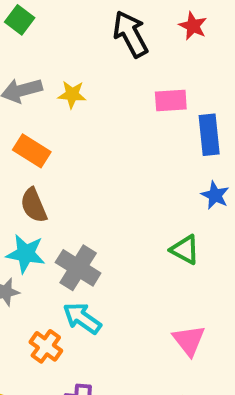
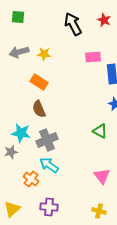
green square: (20, 20) -> (18, 17), turned -32
orange rectangle: (32, 151) -> (39, 82), moved
brown semicircle: (34, 205) -> (39, 109), moved
gray cross: (78, 268) -> (47, 140), turned 35

